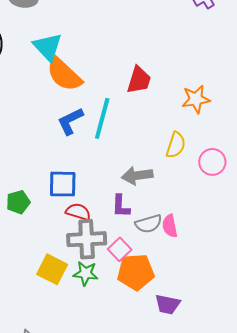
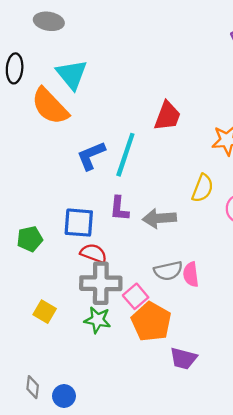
orange semicircle: (64, 75) -> (50, 106), moved
purple L-shape: (121, 206) -> (119, 209), moved
yellow square: (52, 269) -> (45, 312), moved, size x0.7
orange pentagon: (136, 272) -> (151, 322), turned 30

